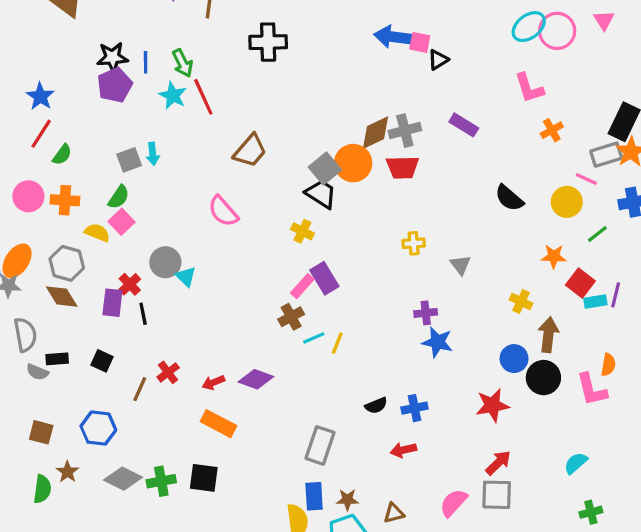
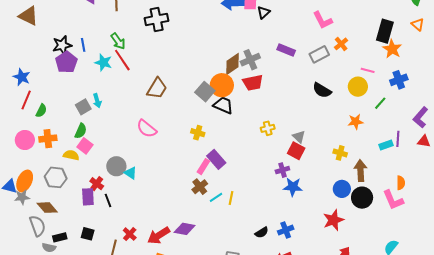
green arrow: (183, 63) -> (118, 41), moved
gray rectangle: (606, 155) -> (319, 54), moved
black trapezoid: (321, 194) -> (223, 105), moved
red square: (580, 283) -> (296, 151), moved
brown diamond: (62, 297) -> (47, 208), moved
red arrow: (213, 382) -> (159, 235), size x1.6

